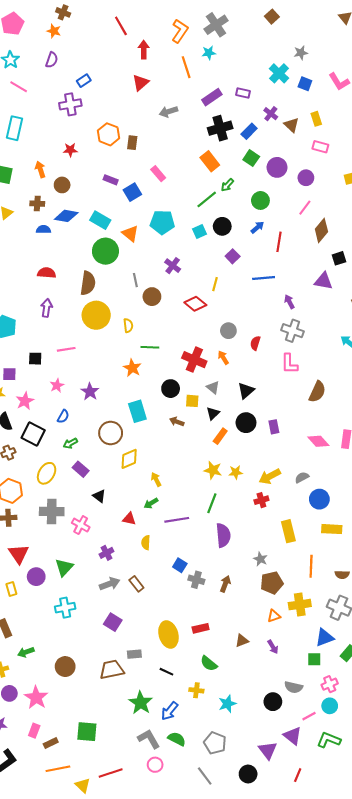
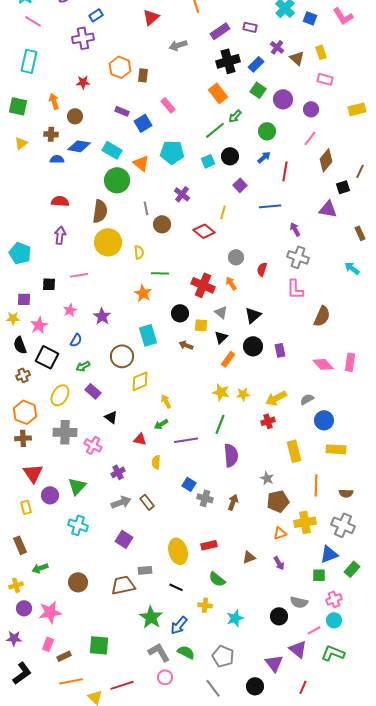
cyan cross: (65, 608) -> (78, 525), turned 30
pink star: (36, 698) -> (50, 612), turned 30

